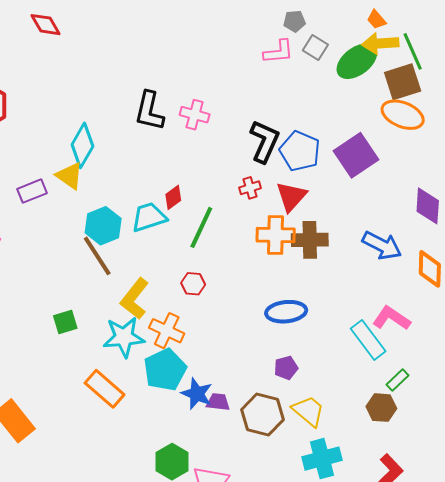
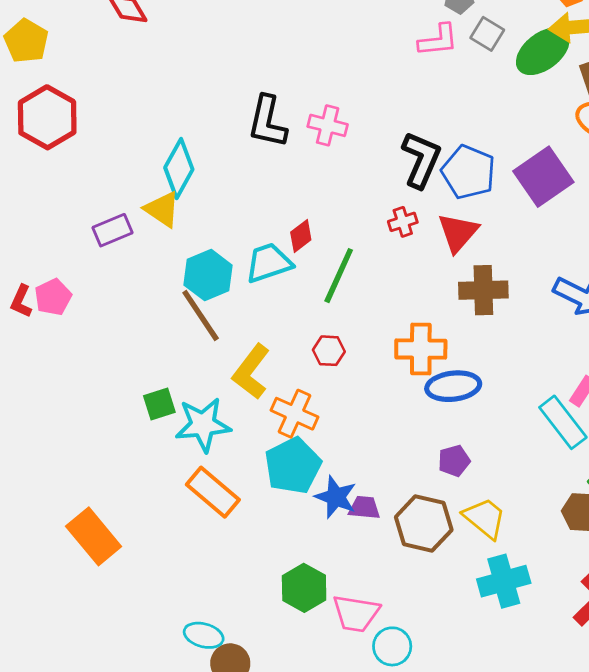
orange cross: (276, 235) -> (421, 349), moved
cyan star: (124, 337) -> (203, 425), moved

